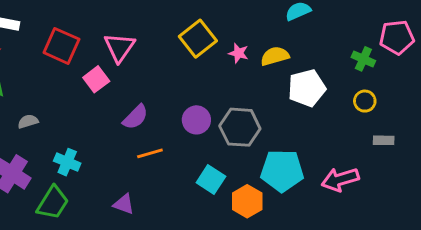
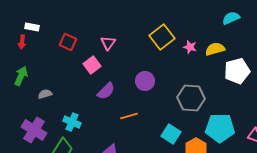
red square: (61, 46) -> (68, 42), size x0.7
pink triangle: (119, 47) -> (108, 43), size x0.7
purple semicircle: (135, 117) -> (106, 91), moved
purple circle: (196, 120) -> (145, 81), moved

